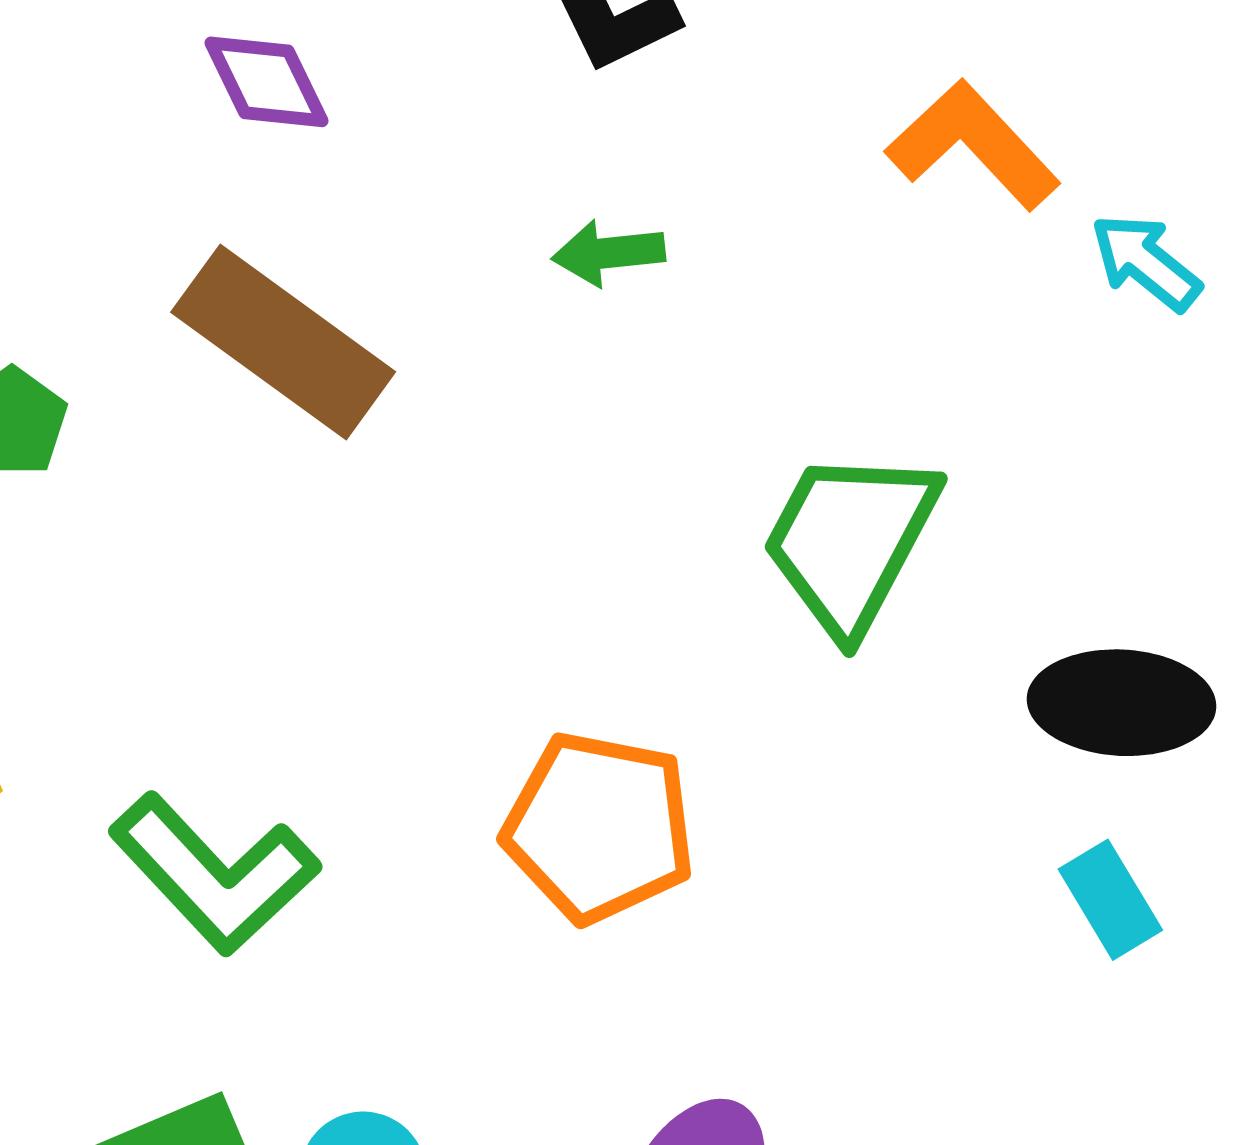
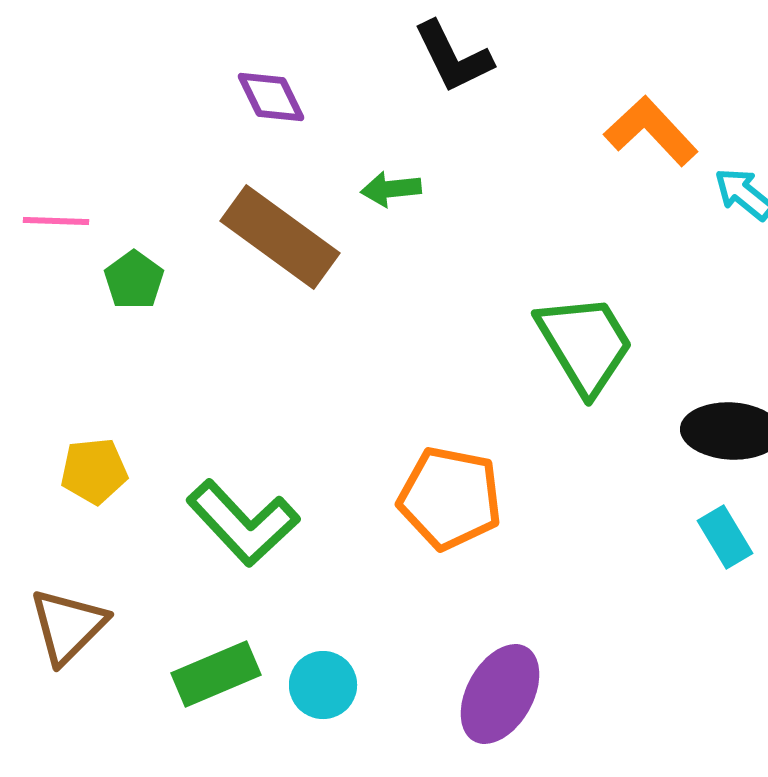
green arrow: (608, 253) -> (391, 189), moved
green trapezoid: (850, 541) -> (585, 344), turned 121

